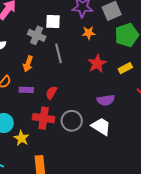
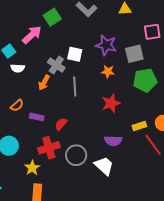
orange arrow: (28, 64) -> (44, 83), moved
yellow rectangle: (125, 68) -> (139, 126), moved
red cross: (44, 118) -> (49, 148), turned -35
yellow star: (21, 138) -> (32, 168), moved

